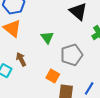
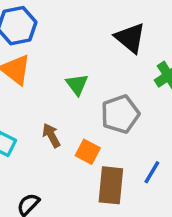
brown arrow: (21, 59) -> (51, 135), moved

